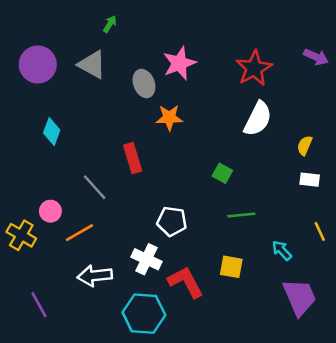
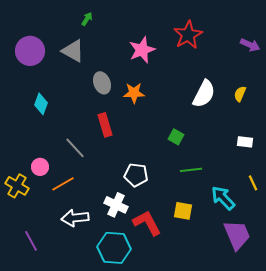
red star: (254, 68) -> (188, 35), moved
gray ellipse: (144, 83) -> (102, 83), moved
yellow semicircle: (305, 145) -> (240, 94), moved
cyan arrow: (282, 250) -> (223, 198), size x1.5

